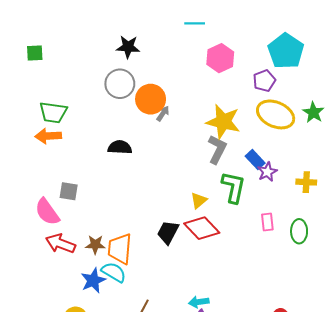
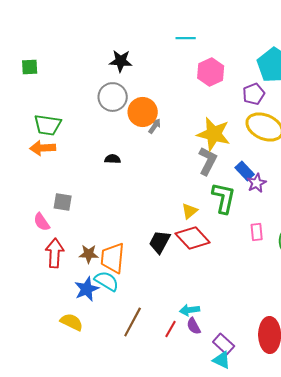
black semicircle: (120, 147) -> (113, 159), size x0.7
pink semicircle: (47, 212) -> (42, 222), size x0.7
red arrow: (60, 244) -> (55, 253), turned 72

